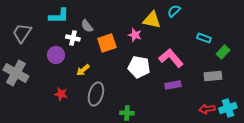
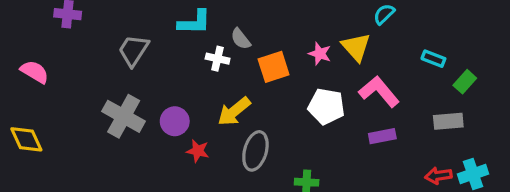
yellow triangle: (152, 20) -> (356, 47), moved, turned 36
purple circle: (56, 55) -> (175, 121), moved
yellow arrow: (83, 70) -> (234, 111), size x1.5

